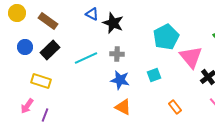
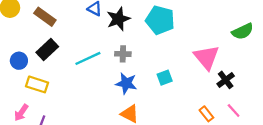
black star: (113, 23) -> (118, 19), turned 30
cyan pentagon: (166, 37) -> (160, 20), moved, turned -30
blue circle: (25, 47) -> (19, 61), moved
orange rectangle: (175, 107) -> (206, 114), moved

